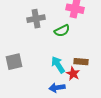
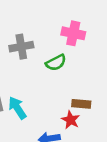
cyan arrow: (58, 65) -> (17, 108), moved

